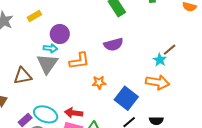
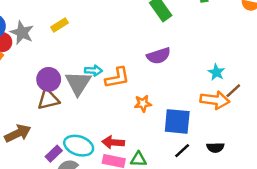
purple circle: (60, 34) -> (49, 79), moved
cyan arrow: (50, 48) -> (93, 71), moved
brown line: (170, 50) -> (233, 91), moved
blue square: (126, 98) -> (177, 121), turned -30

